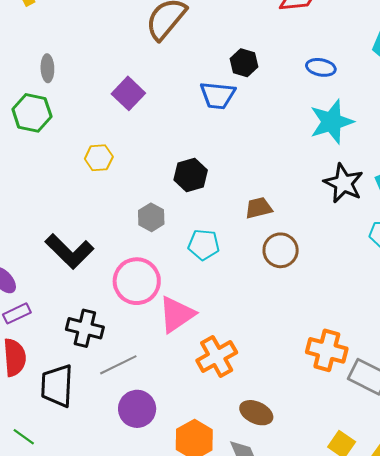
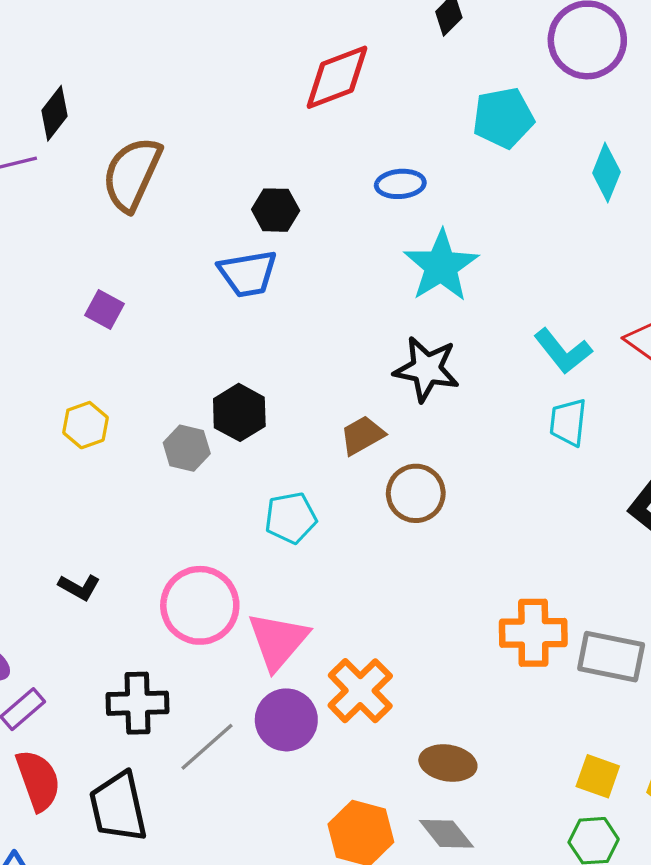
purple square: (128, 93) -> (104, 309), size x0.7
black star: (343, 183) -> (427, 369), moved
gray hexagon: (151, 217) -> (187, 448), moved
black L-shape: (69, 251) -> (79, 587), size x0.5
purple circle: (137, 409) -> (286, 720), moved

